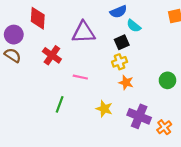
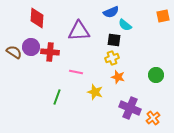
purple circle: (14, 35) -> (31, 47), moved
black square: (122, 42) -> (114, 40), turned 32
red cross: (52, 55) -> (50, 52), turned -30
yellow star: (104, 109) -> (95, 92), moved

